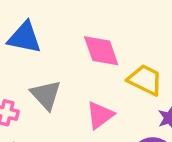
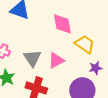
gray triangle: (46, 95) -> (32, 58), moved

